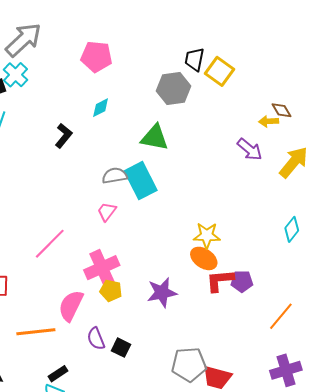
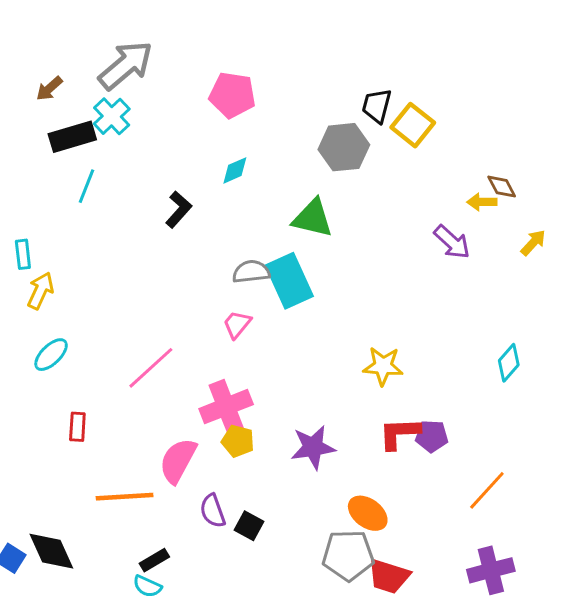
yellow arrow: (294, 162) -> (533, 243), moved, size x0.6
orange ellipse: (204, 258) -> (368, 513), moved

